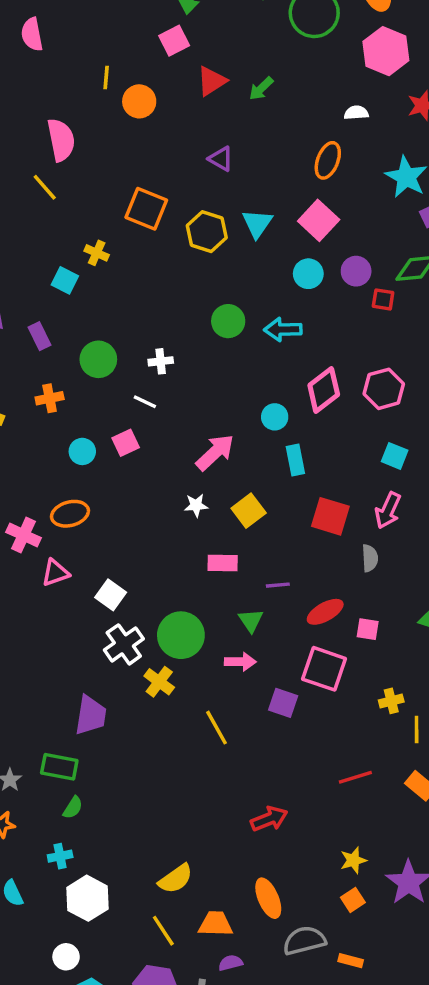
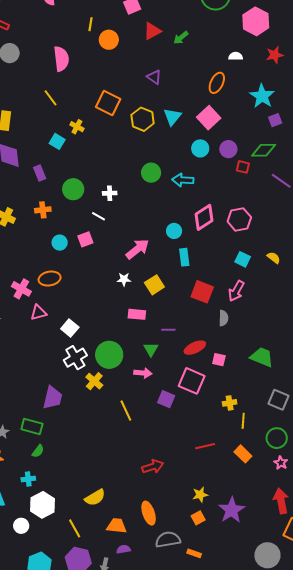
yellow line: (45, 187) -> (50, 98), moved
yellow line: (163, 931) -> (75, 528), moved
white circle: (66, 957) -> (21, 526), moved

